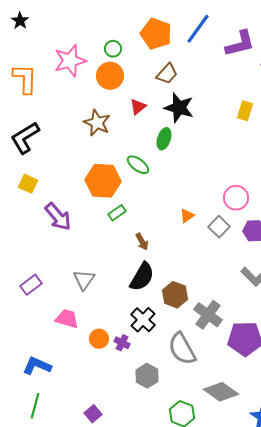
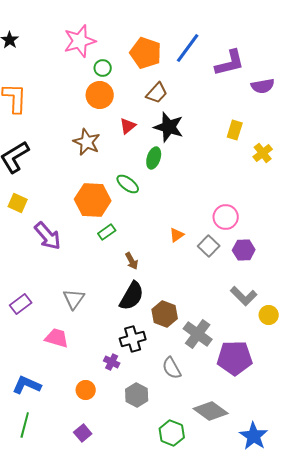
pink star: (70, 61) -> (80, 41), moved
black cross: (143, 320) -> (133, 339), turned 30
orange circle: (99, 339) -> (86, 390), moved
gray semicircle: (182, 349) -> (172, 368), size x0.7

